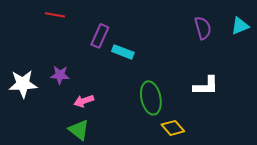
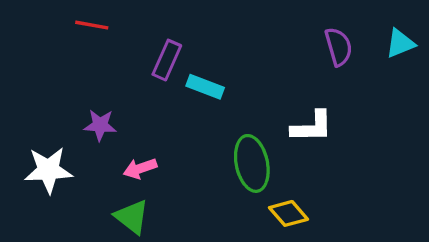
white star: (23, 84) -> (48, 170), moved
white L-shape: (206, 86) -> (312, 127), moved

